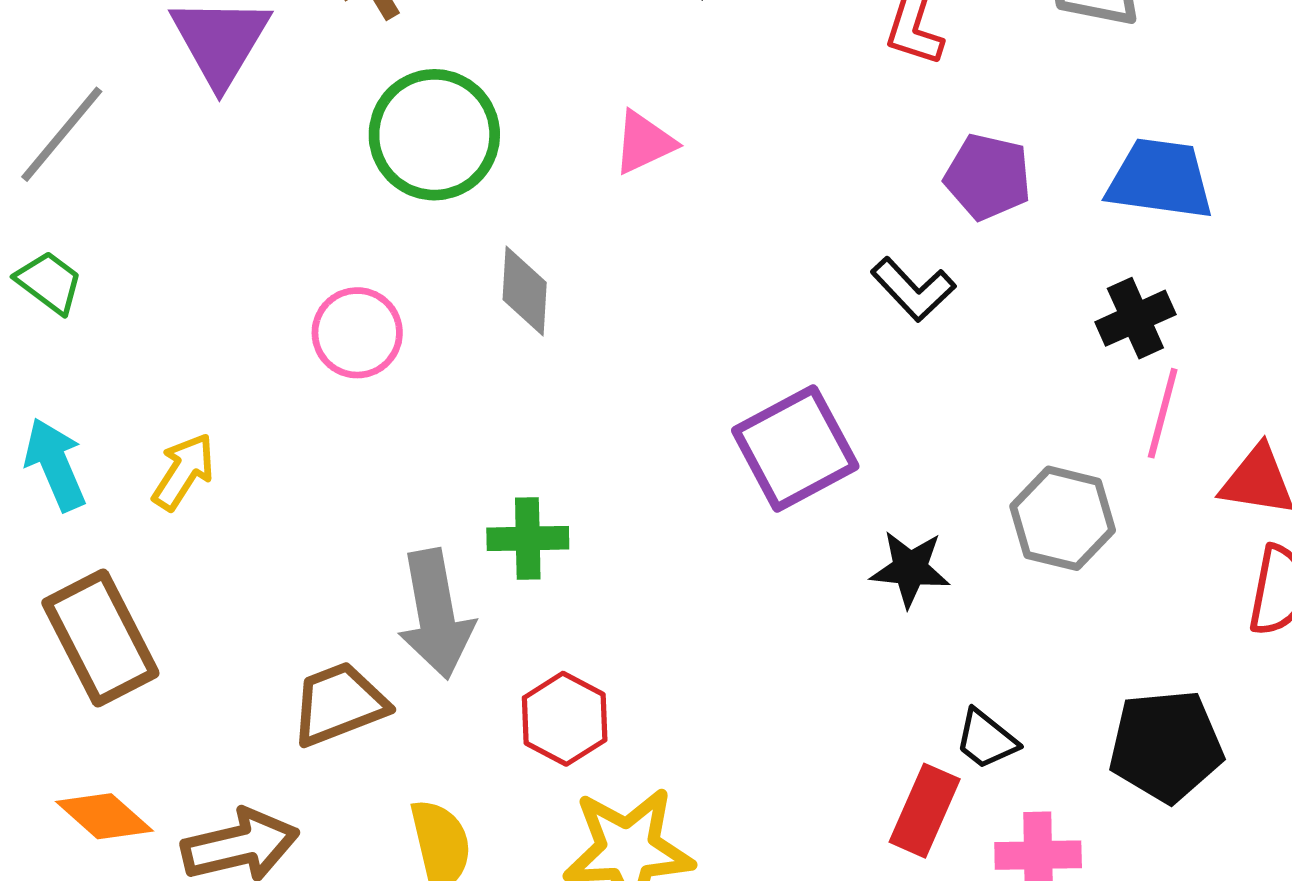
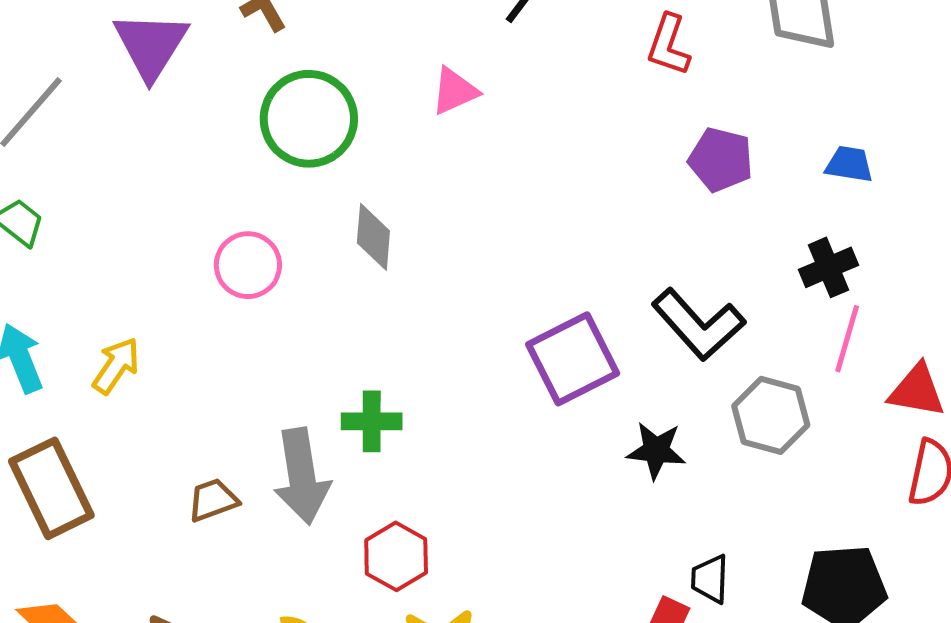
pink triangle: (644, 142) -> (455, 91), moved
blue trapezoid: (1160, 179) -> (849, 164), size x0.6
black L-shape: (913, 289) -> (698, 324), moved, size x1.5
brown trapezoid: (339, 704) -> (213, 500), moved, size x0.7
black trapezoid: (986, 739) -> (710, 579), turned 52

